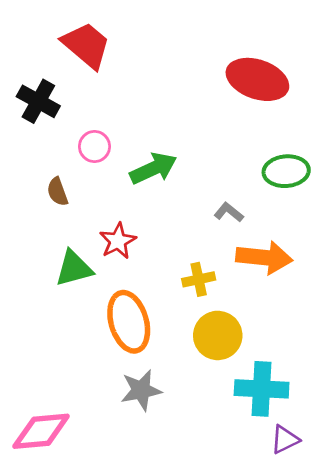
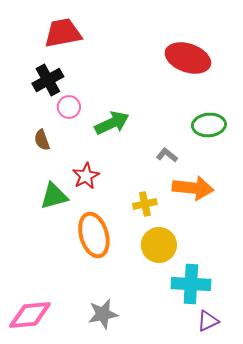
red trapezoid: (86, 45) -> (63, 33), turned -51
black cross: (38, 101) -> (48, 80), moved, turned 32
gray star: (141, 390) -> (103, 314), moved

